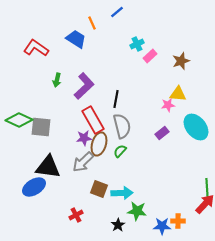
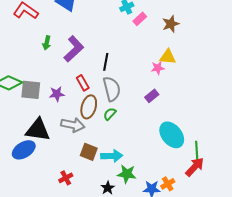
red rectangle: (93, 120) -> (83, 83), size x0.6
cyan ellipse: (196, 127) -> (172, 135), moved
purple star: (84, 138) -> (57, 94), moved
gray arrow: (83, 162) -> (73, 125), turned -125
orange cross: (178, 221) -> (168, 184), turned -32

